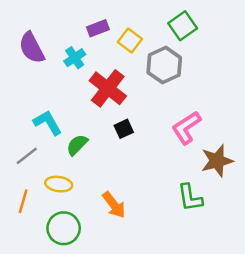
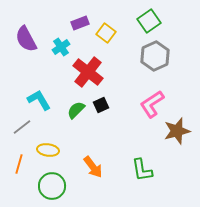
gray hexagon: (164, 65) -> (155, 56), moved
green semicircle: (77, 145) -> (76, 110), moved
green L-shape: (190, 198) -> (142, 170), moved

